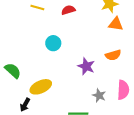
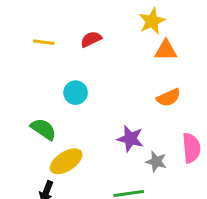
purple star: (86, 66) -> (130, 139), moved
green semicircle: (13, 71) -> (43, 129), moved

